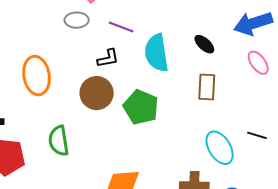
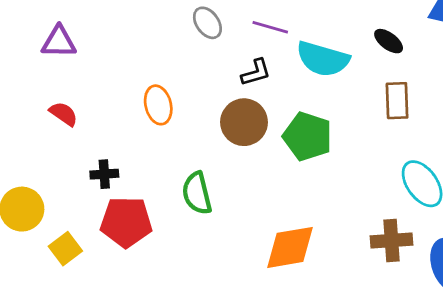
gray ellipse: (77, 20) -> (207, 23), turned 60
cyan semicircle: (156, 53) -> (323, 59), turned -60
orange ellipse: (37, 76) -> (158, 105), size x0.7

